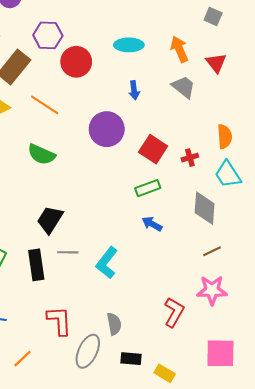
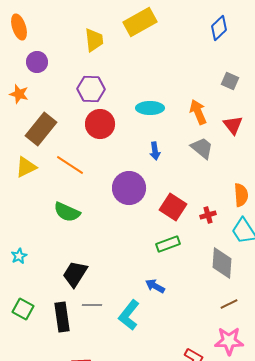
purple hexagon: (48, 35) -> (91, 89), moved
blue arrow: (152, 224) -> (155, 286), moved

